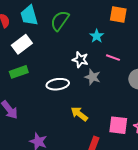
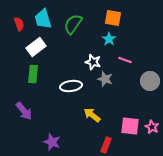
orange square: (118, 15) -> (113, 18), moved
green rectangle: (19, 72) -> (33, 74), turned -66

